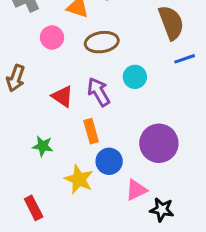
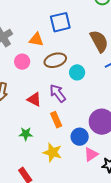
cyan circle: (135, 77) -> (77, 72), moved
blue circle: (109, 161) -> (80, 137), moved

